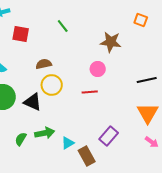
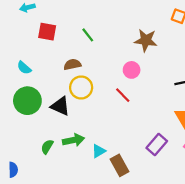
green line: (63, 26) -> (88, 35), moved
red line: (90, 92) -> (123, 95), turned 49
purple rectangle: (109, 136) -> (157, 144), moved

